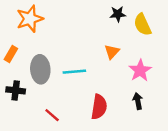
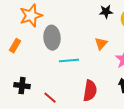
gray ellipse: (40, 69) -> (52, 38), moved
black cross: (16, 90) -> (22, 86), moved

